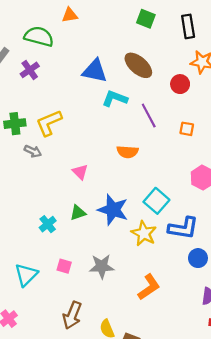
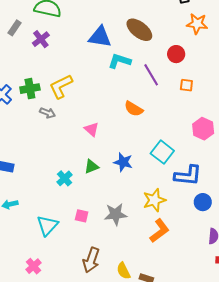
red circle: (180, 84) -> (176, 54), moved
orange semicircle: (127, 152) -> (134, 109), turned 30
blue star: (113, 210) -> (123, 162), size x0.7
yellow star: (144, 233) -> (154, 200), moved, turned 30

